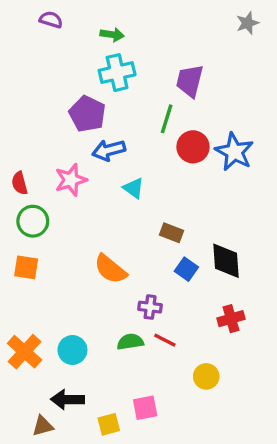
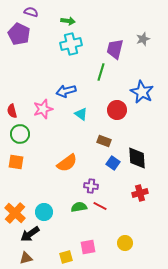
gray star: (248, 23) -> (143, 39), moved
purple pentagon: (87, 114) -> (19, 34), moved
red circle: (193, 147) -> (117, 110), moved
orange semicircle: (110, 269) -> (67, 163), turned -75
yellow circle: (206, 376) -> (125, 243), moved
black arrow: (67, 400) -> (30, 234), moved, turned -36

